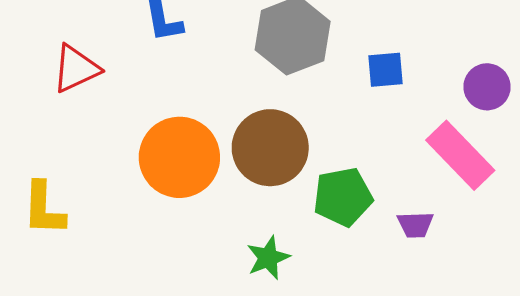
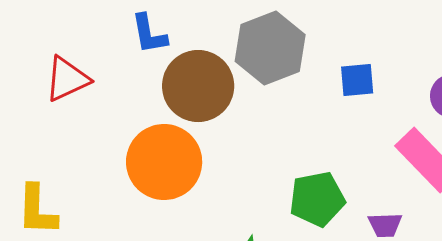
brown circle: (270, 148) -> (198, 86), moved

